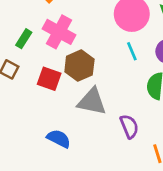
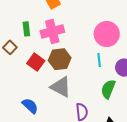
pink cross: (59, 32) -> (52, 32), turned 30
green rectangle: (24, 39) -> (26, 29), turned -56

